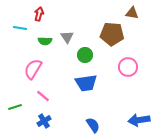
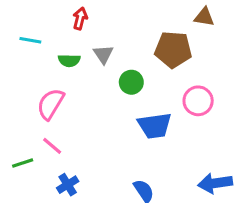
red arrow: (39, 14) -> (80, 19), moved
blue trapezoid: (86, 83) -> (155, 126), moved
pink line: (43, 96) -> (52, 146), moved

